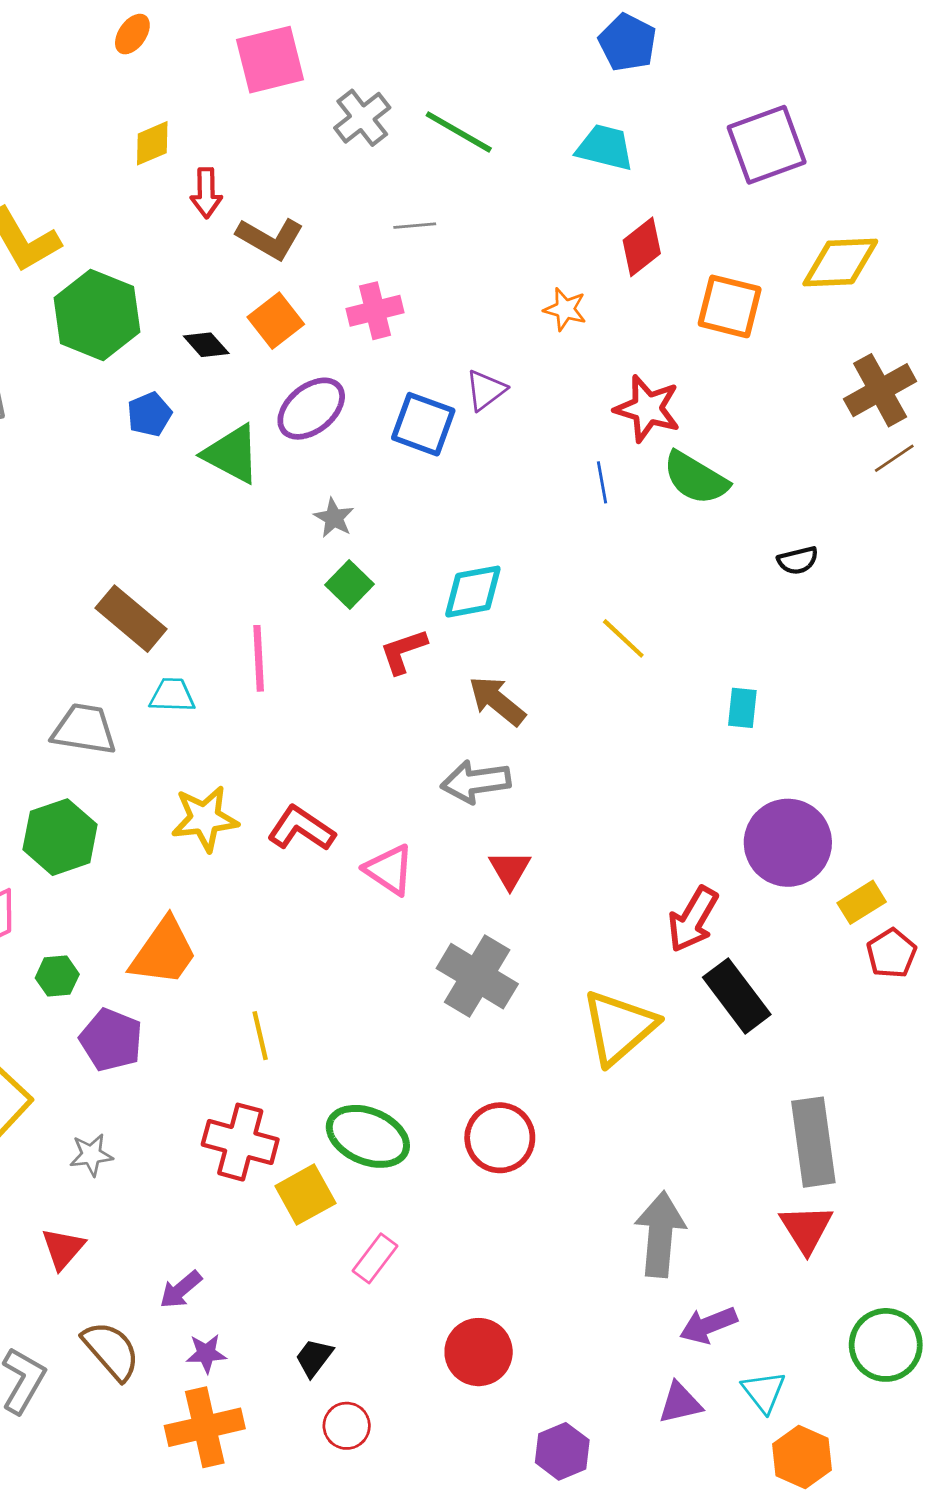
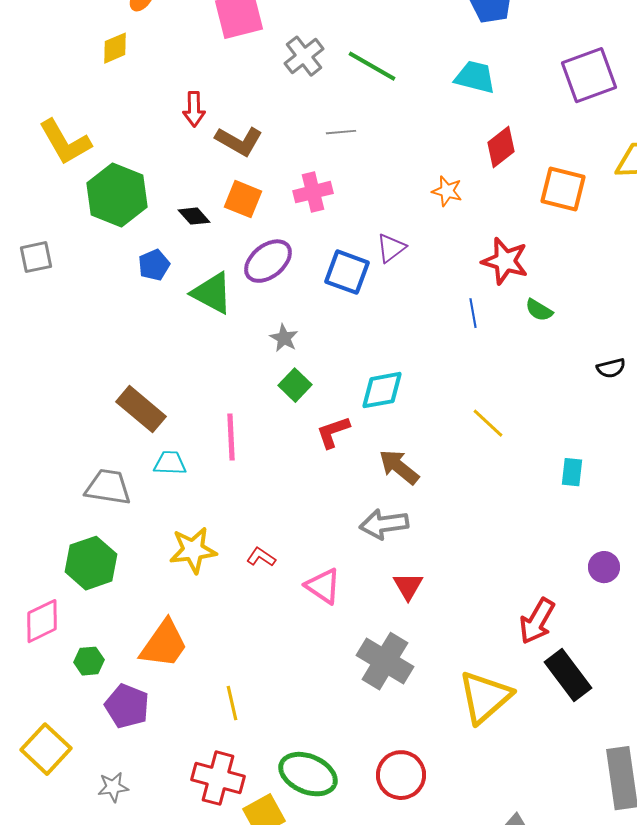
yellow diamond: (152, 143) -> (115, 48), moved
orange square: (276, 321) -> (243, 199), turned -30
green semicircle: (696, 478) -> (539, 310), size x0.6
red L-shape: (301, 829) -> (261, 557), size x0.6
purple circle: (788, 843) -> (604, 567), size x0.5

